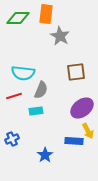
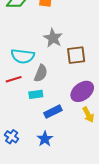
gray star: (60, 36) -> (53, 38), moved
blue cross: (12, 139) -> (12, 137), moved, turned -32
blue rectangle: (74, 141) -> (53, 112), moved, turned -30

